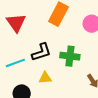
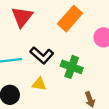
black L-shape: (41, 52) -> (42, 55), turned 45

